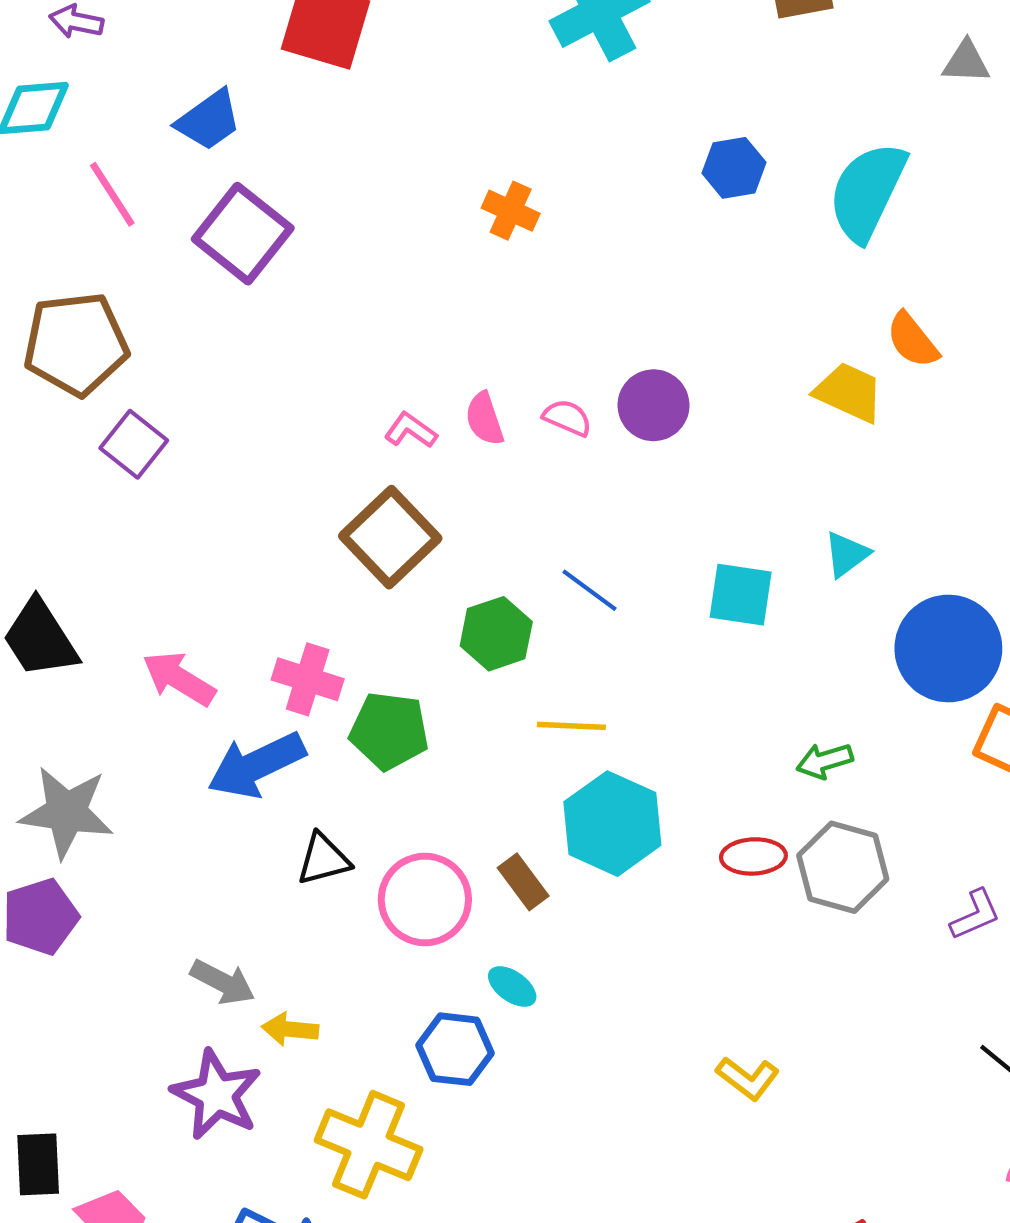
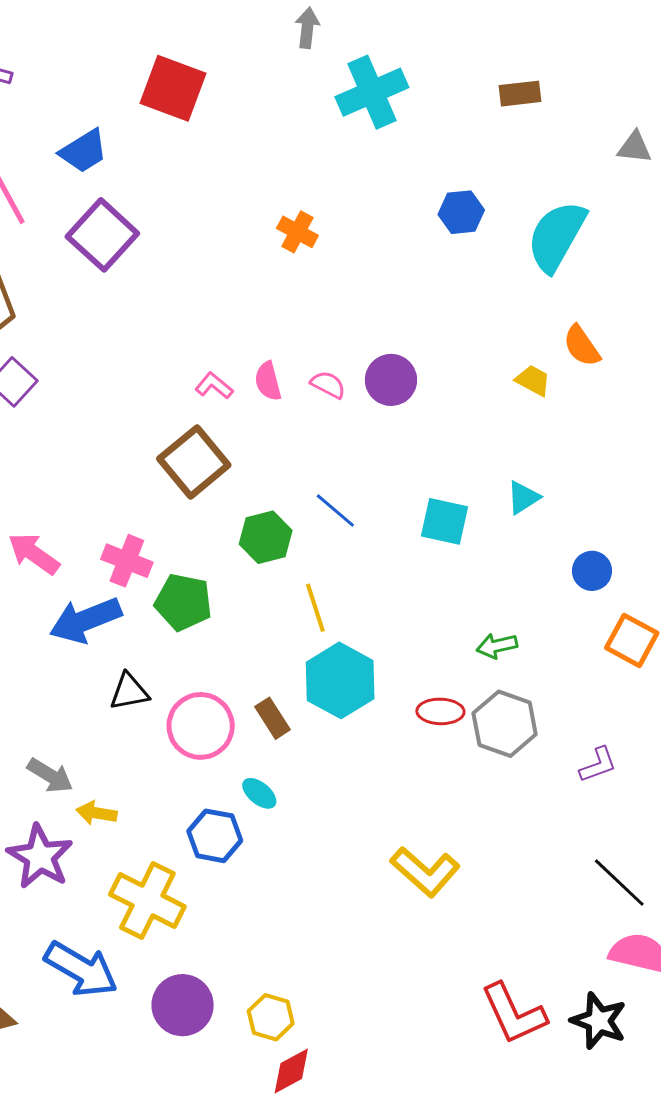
yellow trapezoid: (849, 392) -> (533, 380), size x0.7
blue circle: (948, 648) -> (592, 571), size x0.5
yellow line: (571, 726) -> (315, 608), turned 66
yellow L-shape: (748, 1078) -> (425, 872), size x1.5

